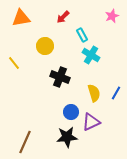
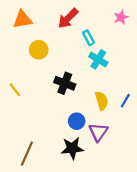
red arrow: (63, 17) -> (68, 18), size x1.5
yellow circle: (45, 46) -> (39, 50), moved
yellow line: (14, 63) -> (15, 90), moved
purple triangle: (91, 122) -> (98, 132), turned -30

